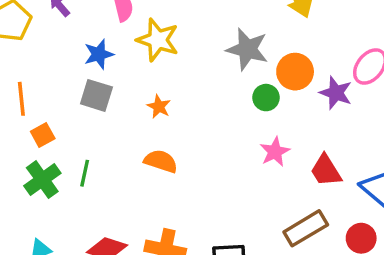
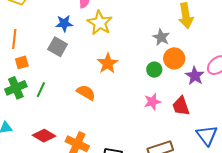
gray star: (247, 49) -> (161, 37), moved, size x0.7
orange star: (159, 107) -> (108, 63), moved, size x1.5
red trapezoid: (326, 170) -> (181, 106), moved

